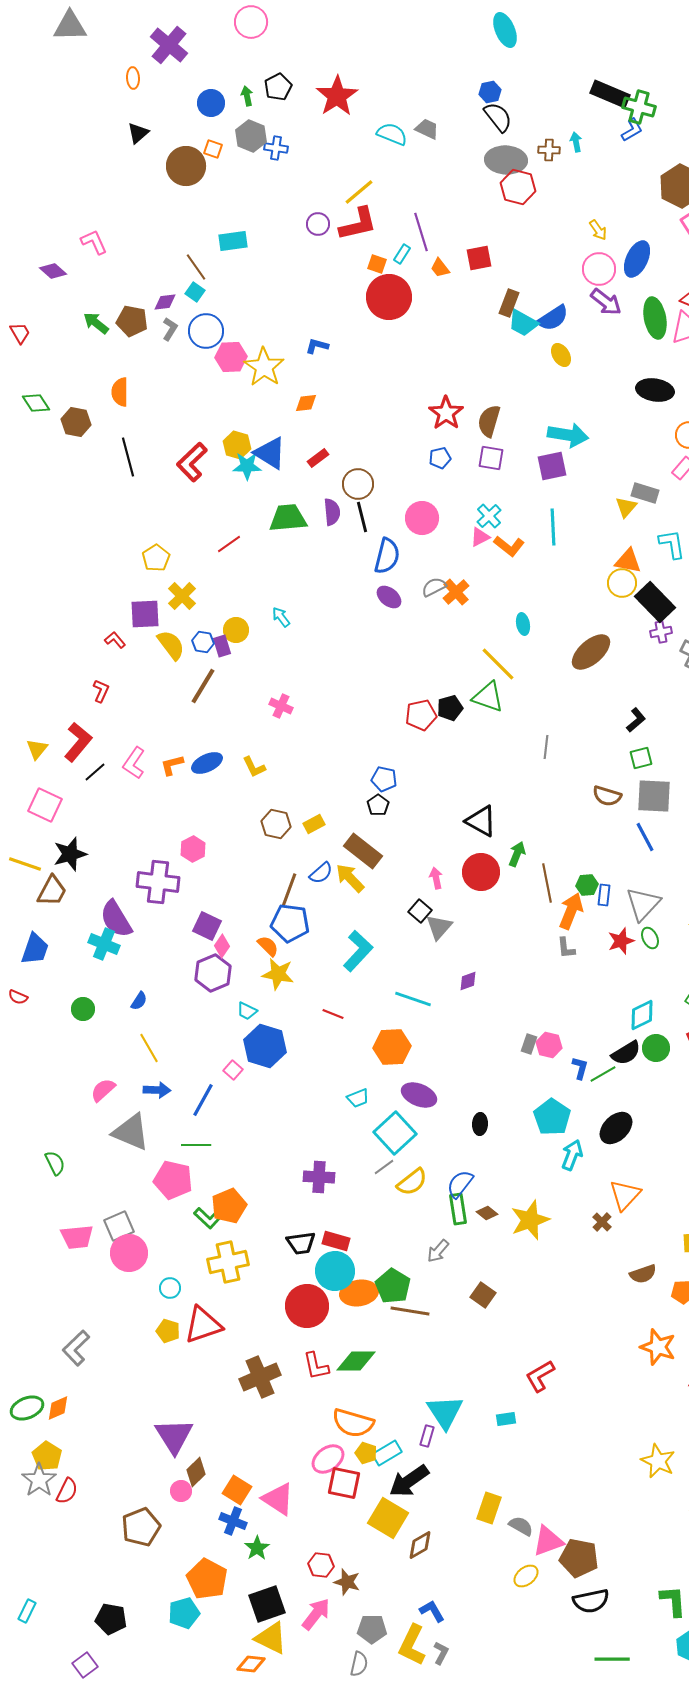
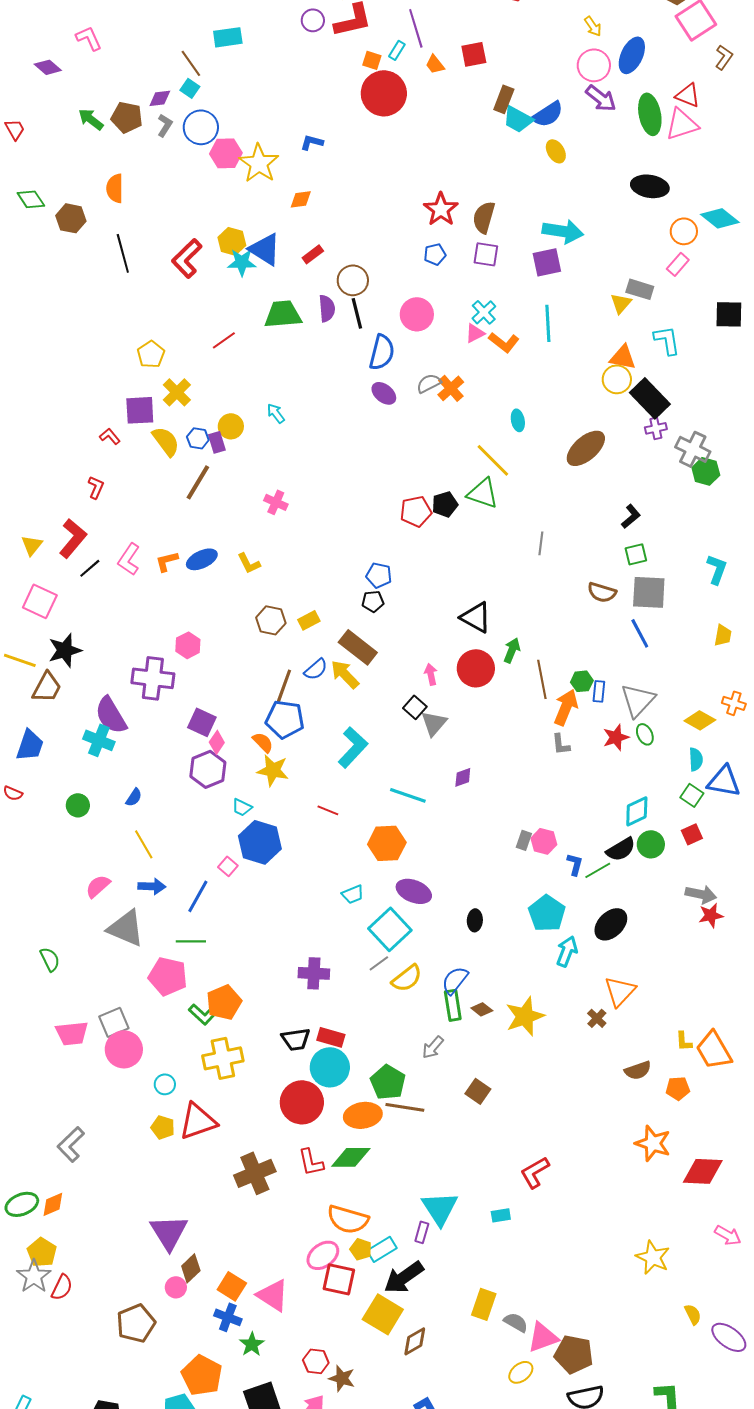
black pentagon: (378, 805) -> (373, 601), turned 30
orange ellipse: (359, 1293) -> (363, 1115), moved

